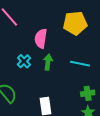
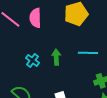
pink semicircle: (41, 38) -> (35, 18), moved

